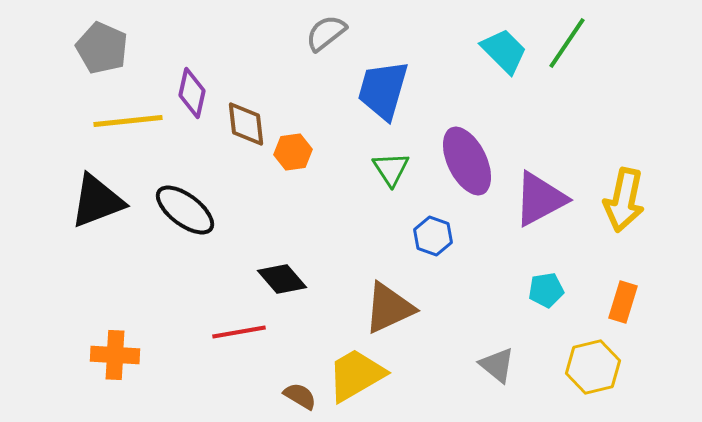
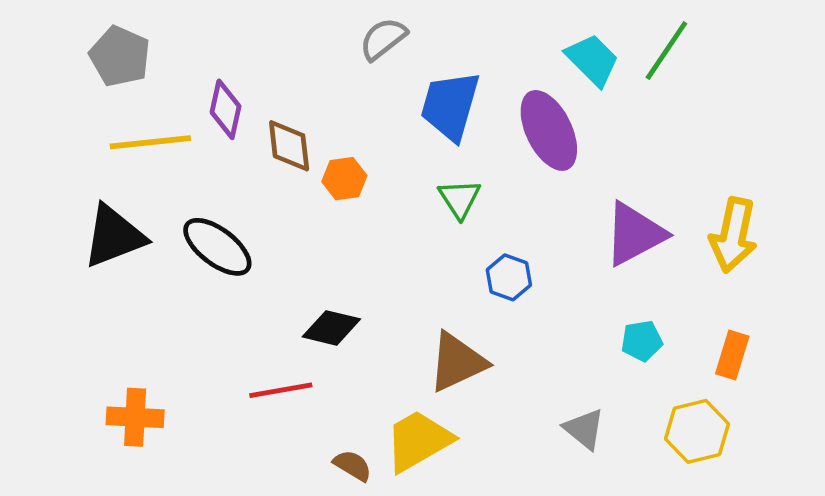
purple ellipse: (467, 161) -> (549, 130), moved
black diamond: (282, 279) -> (331, 328), turned -36

